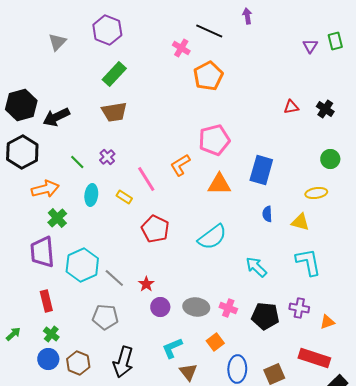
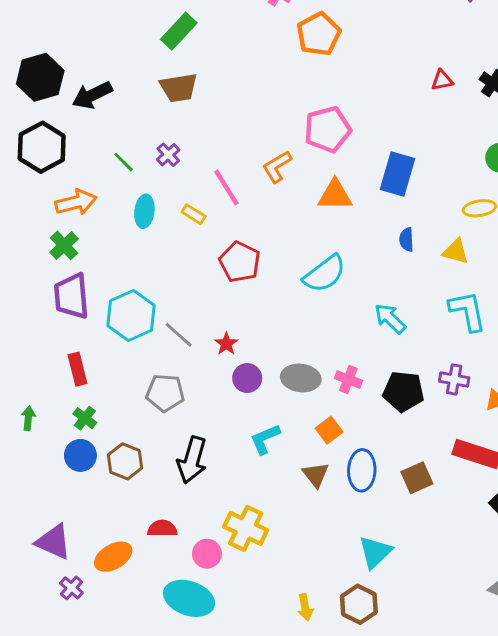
green cross: (57, 218) -> (64, 245), moved
green arrow: (13, 334) -> (28, 418), turned -42
brown triangle: (188, 372) -> (316, 475), moved

